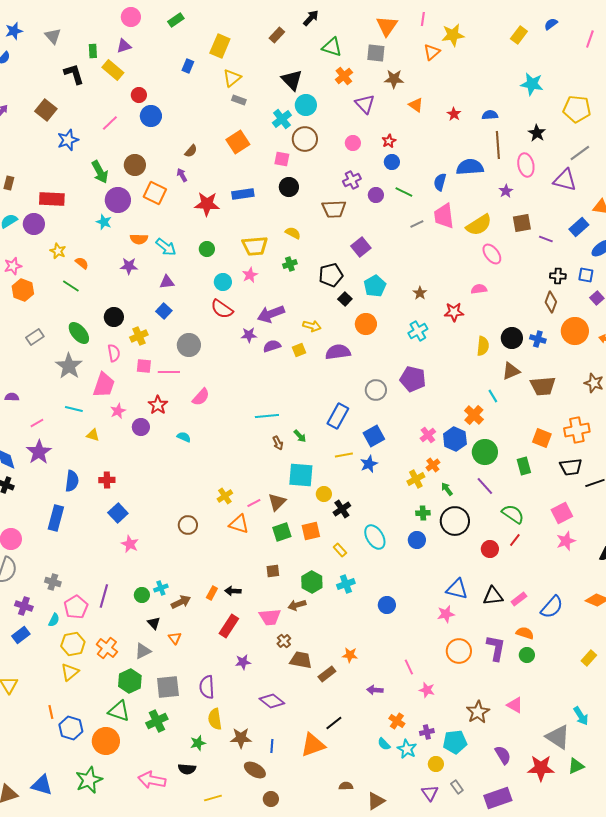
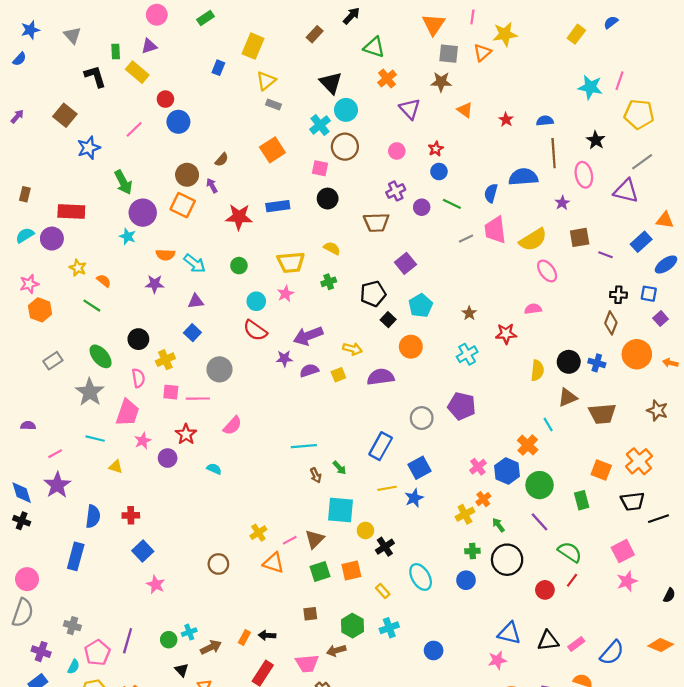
pink line: (590, 39) -> (620, 81), moved
gray square: (376, 53) -> (449, 54), moved
brown circle: (135, 165) -> (187, 175), moved
orange cross: (577, 430) -> (639, 461), turned -30

